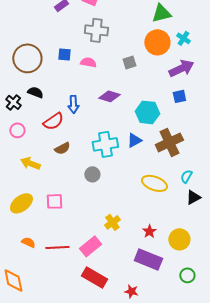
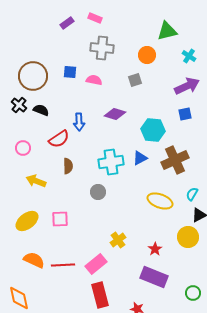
orange circle: (157, 42) -> (147, 55), moved, size x0.7
black cross: (13, 102) -> (19, 105), moved
brown semicircle: (62, 148) -> (68, 166), turned -63
yellow circle: (179, 239) -> (188, 237), moved
orange semicircle: (28, 242) -> (34, 260), size x1.5
red rectangle: (94, 277) -> (100, 295), turned 45

